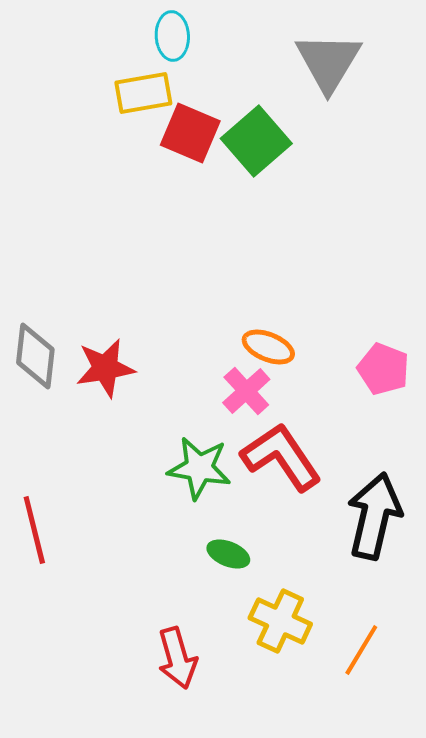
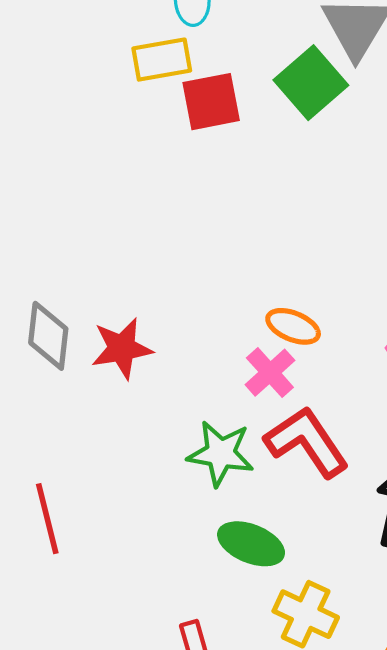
red square: (190, 133) -> (211, 102), turned -34
green square: (256, 141) -> (311, 83), moved
green ellipse: (228, 554) -> (251, 544), size x1.5

